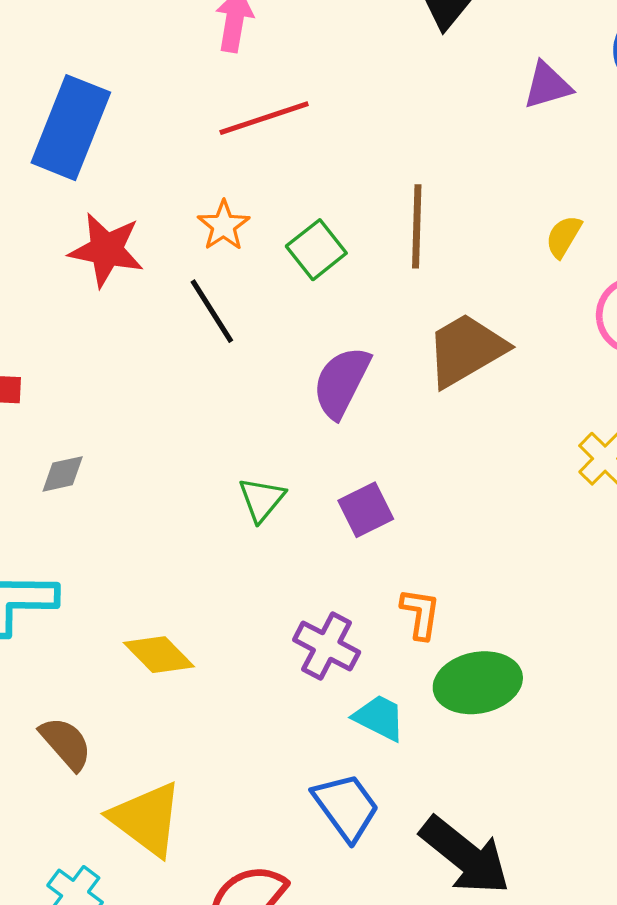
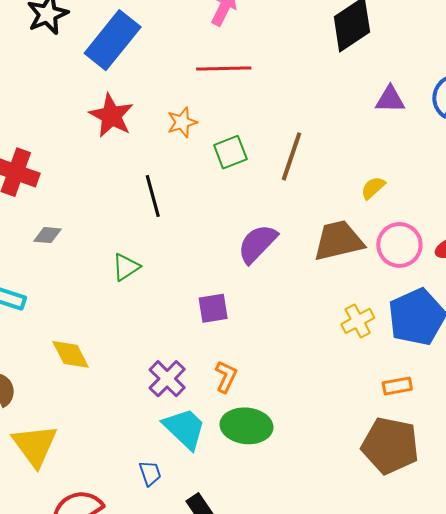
black line: (212, 311) -> (153, 196), moved
brown trapezoid: (466, 350) -> (338, 241), moved
purple semicircle: (341, 382) -> (257, 244), moved
green triangle: (262, 499) -> (126, 267), moved
cyan trapezoid: (379, 718) -> (185, 428), size x1.4
blue trapezoid: (346, 807) -> (150, 473), size x0.6

